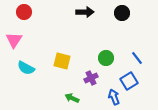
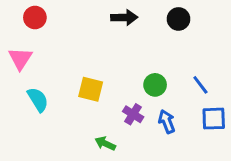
cyan semicircle: (26, 68) -> (38, 100), turned -150
purple cross: (91, 78) -> (133, 114), turned -32
blue square: (129, 81) -> (214, 119), moved, turned 30
blue arrow: (114, 97) -> (167, 122), moved

